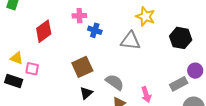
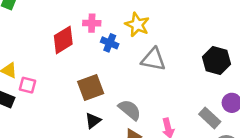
yellow star: (145, 16) -> (137, 25), moved
red diamond: (44, 31) -> (63, 40), moved
gray rectangle: (179, 84) -> (210, 118), turned 66

